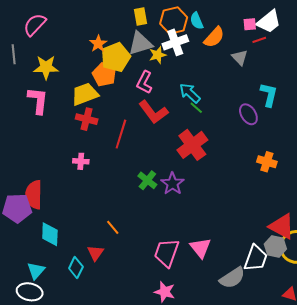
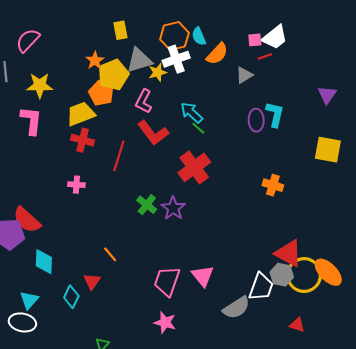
yellow rectangle: (141, 16) -> (120, 30), moved
gray triangle: (240, 58) -> (244, 75), turned 42
purple ellipse: (248, 114) -> (256, 120), moved, turned 30
red semicircle: (34, 195) -> (27, 220), turned -48

